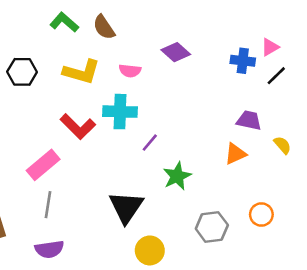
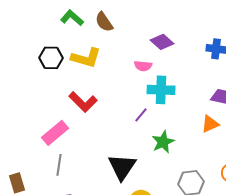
pink semicircle: (130, 71) -> (143, 66), moved
black hexagon: (22, 72) -> (51, 58), moved
cyan cross: (120, 112) -> (161, 90), moved

